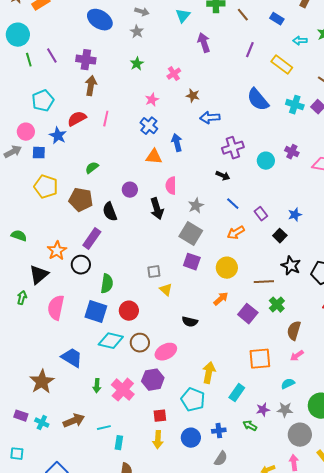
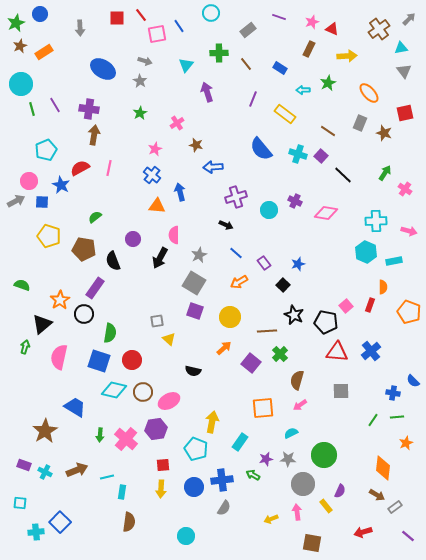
black arrow: (157, 209) -> (160, 258), turned 45
blue cross: (219, 431) -> (222, 480), size x1.5

